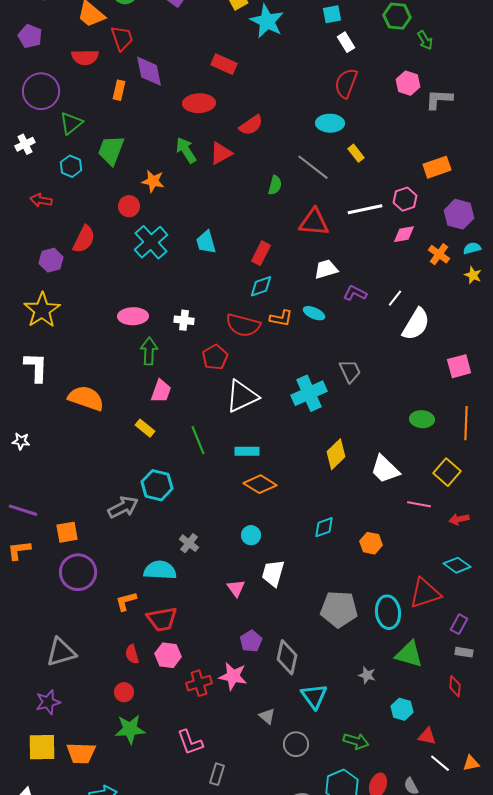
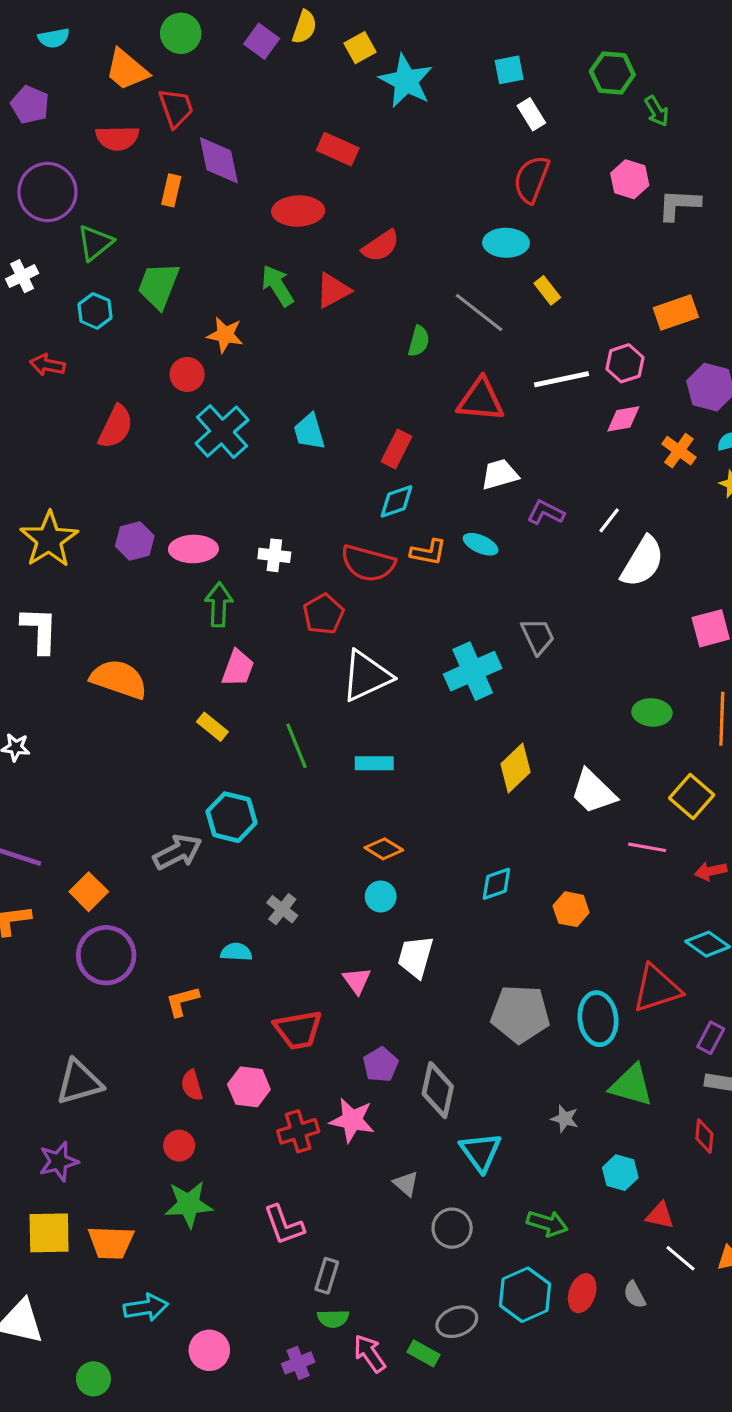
purple hexagon: (51, 260) -> (135, 541), moved
orange diamond: (260, 484) -> (384, 849), moved, size x0.7
orange square: (67, 532) -> (89, 892), turned -35
cyan semicircle: (160, 570) -> (236, 952), size x0.6
red trapezoid: (162, 619) -> (298, 1030), moved

